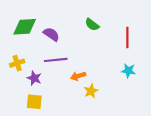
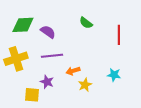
yellow cross: (17, 63) -> (16, 59), size x1.6
cyan star: (128, 71) -> (114, 75), moved
purple star: (34, 78) -> (47, 82), moved

